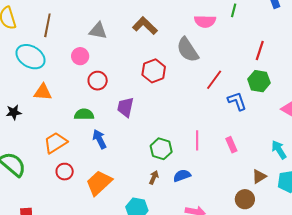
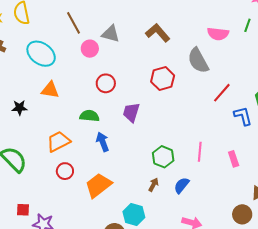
brown line: (47, 25) -> (74, 23), moved, turned -45
pink circle: (80, 56) -> (90, 49), moved
blue semicircle: (182, 176) -> (182, 185), turned -36

